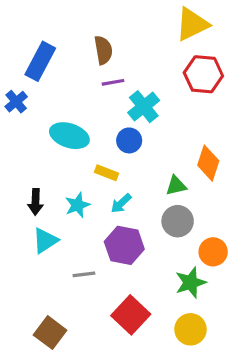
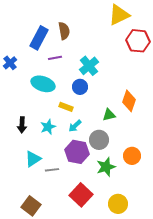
blue rectangle: (40, 61) -> (39, 38), moved
red hexagon: (203, 74) -> (138, 41), moved
purple line: (113, 82) -> (55, 58), moved
gray circle: (178, 221) -> (99, 140), moved
cyan triangle: (45, 241) -> (33, 159), moved
green star: (190, 283) -> (106, 167), moved

